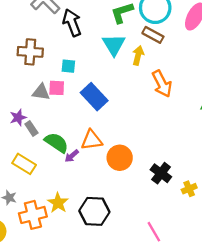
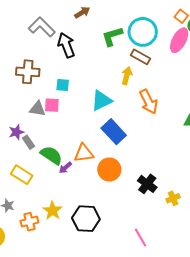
cyan triangle: (114, 45) -> (101, 101), moved, turned 35
blue rectangle: (94, 97) -> (114, 132), moved
orange cross: (33, 215) -> (29, 222), size x0.7

